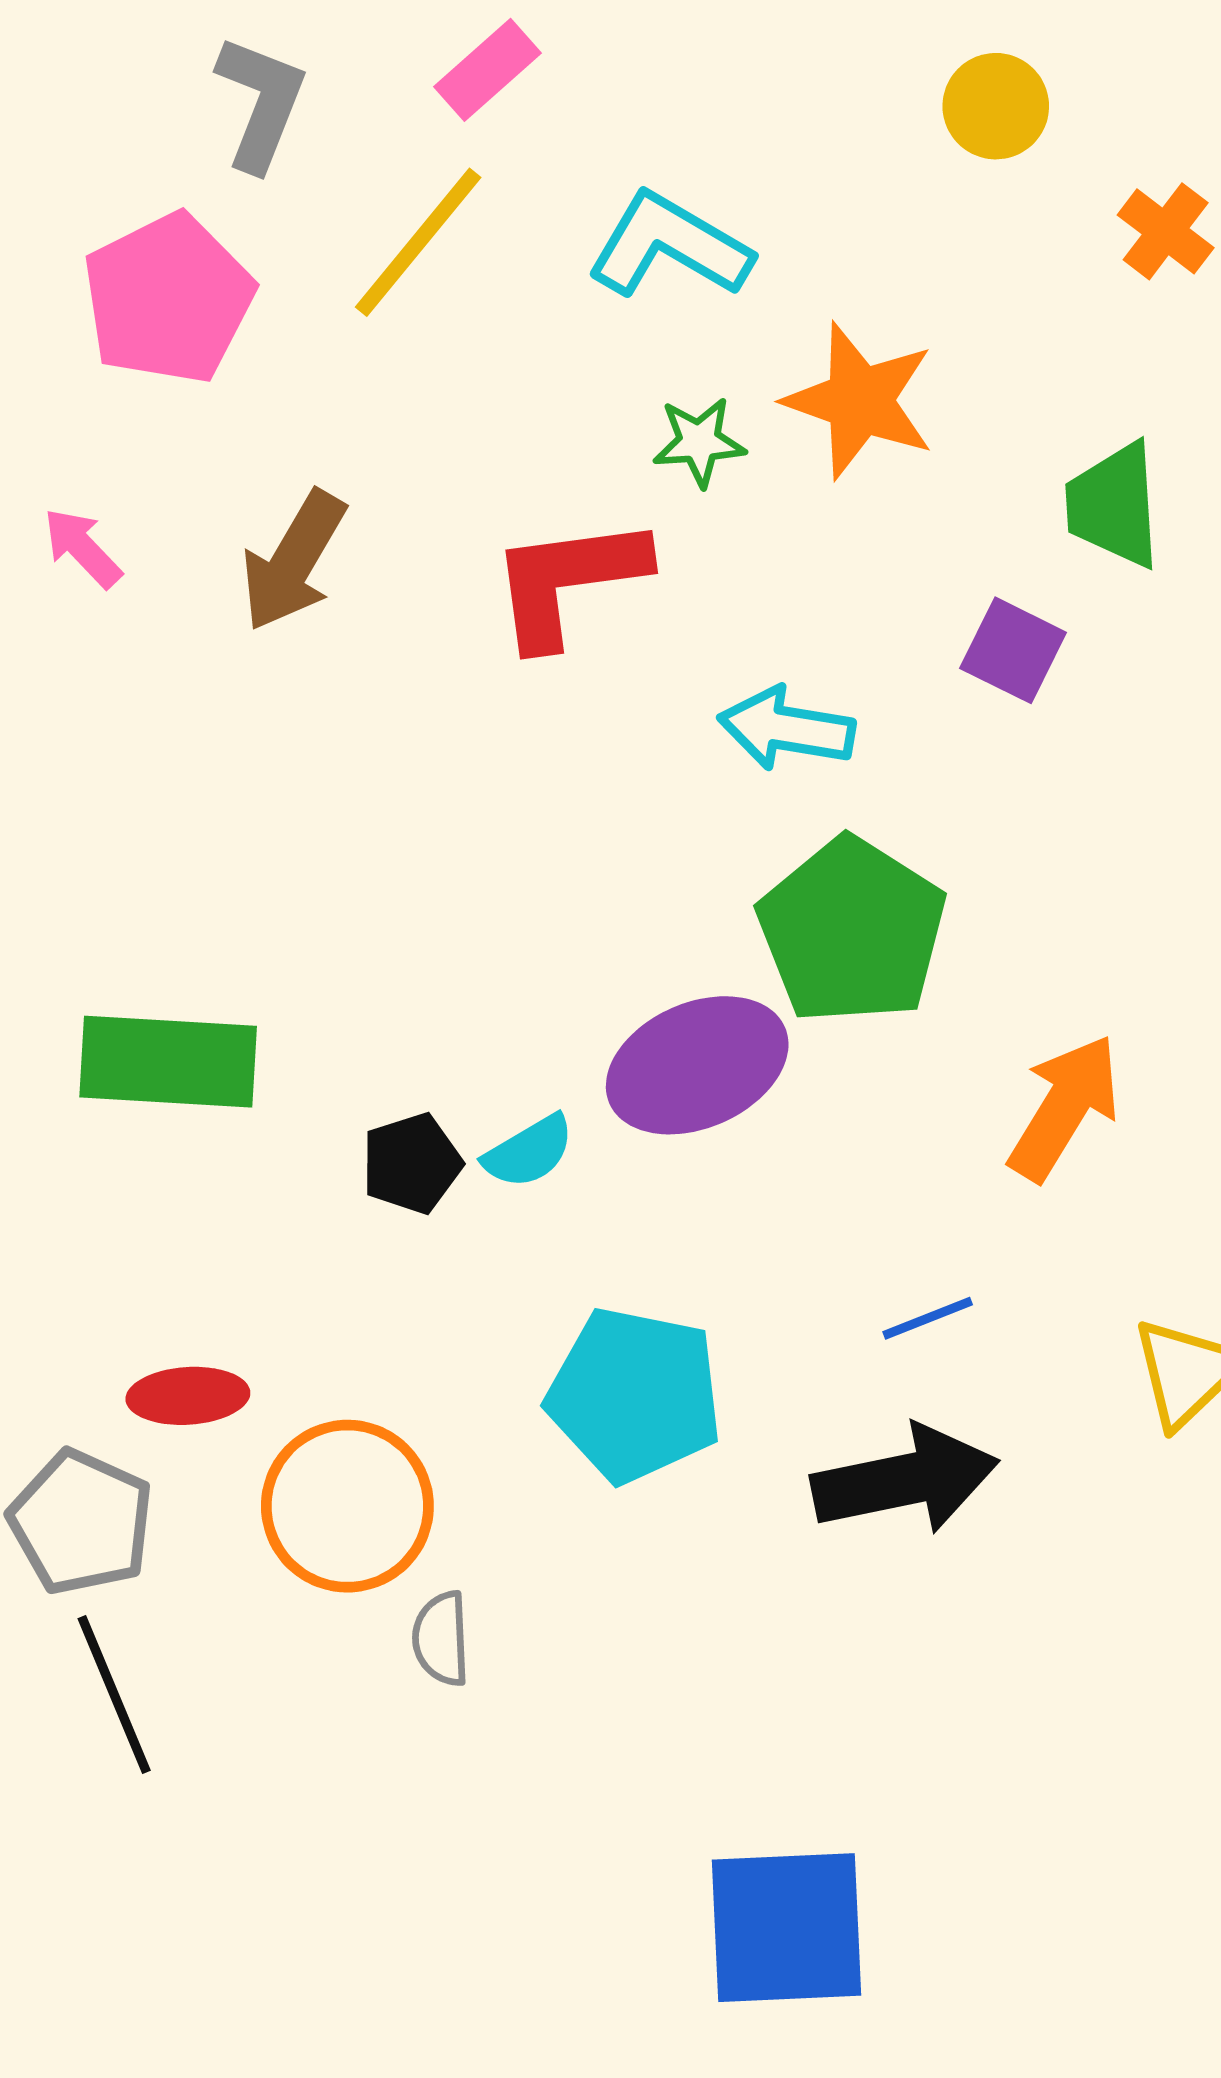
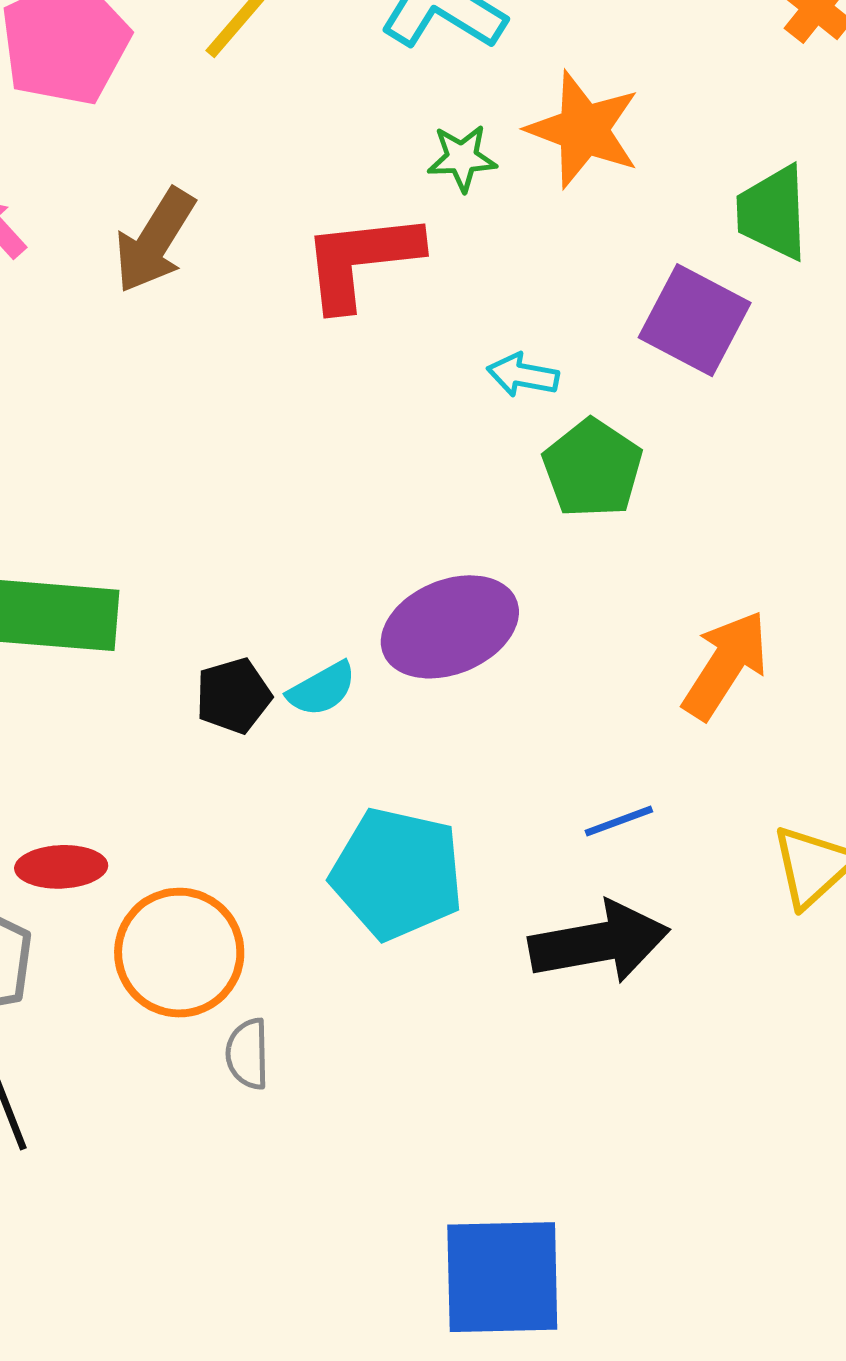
purple square: (1013, 650) -> (695, 320), size x1.4
cyan arrow: (786, 729) -> (523, 375), size x0.7
green pentagon: (852, 931) -> (592, 468), moved, size x0.7

